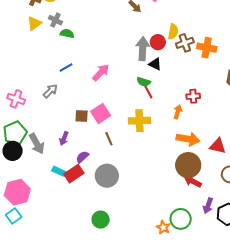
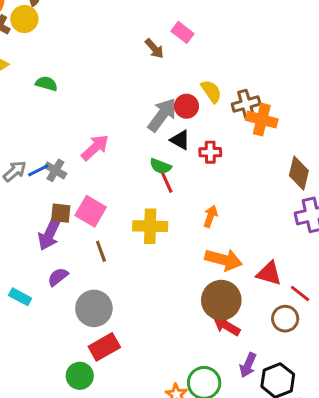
gray cross: (55, 20) -> (55, 170), moved
yellow semicircle: (173, 32) -> (211, 91), turned -49
brown cross: (185, 43) -> (246, 104), moved
gray arrow: (143, 49) -> (162, 115), turned 30
blue line: (66, 67) -> (38, 170), moved
red cross: (193, 96) -> (210, 152), moved
pink square: (101, 113) -> (91, 211), turned -30
purple arrow: (64, 138) -> (49, 234), moved, size x1.5
red rectangle: (74, 174) -> (104, 347), moved

